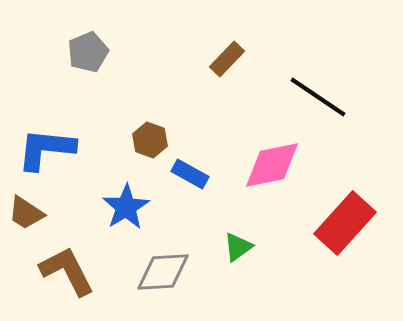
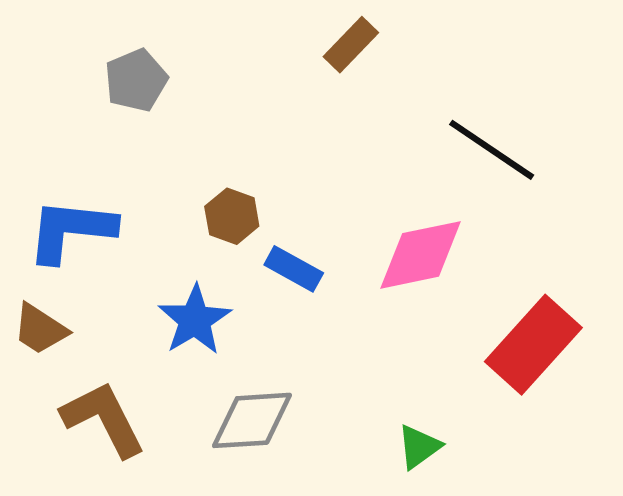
brown rectangle: (227, 59) -> (351, 45), moved
green triangle: (238, 247) -> (419, 447), moved

